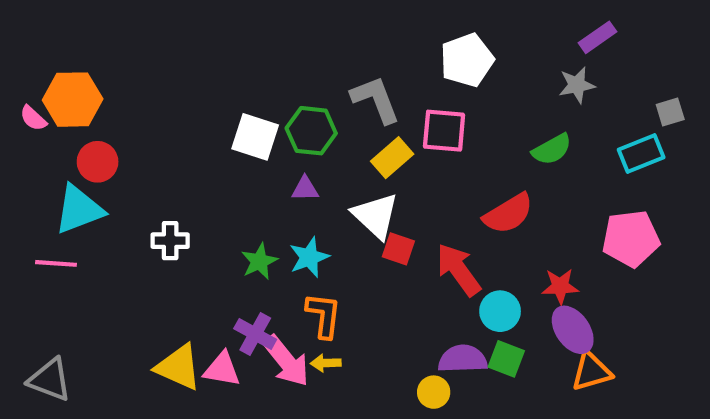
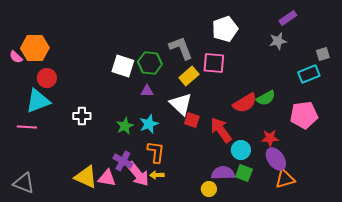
green semicircle: (552, 149) -> (266, 98), moved

